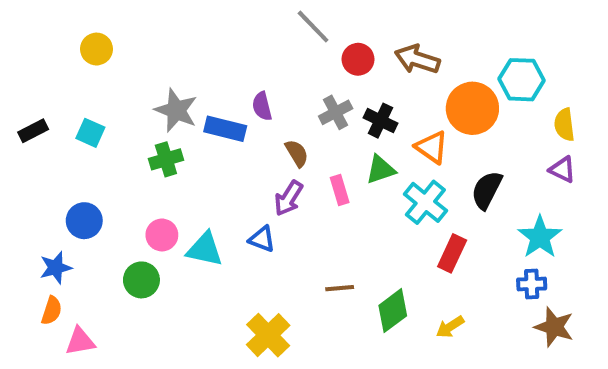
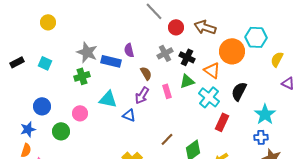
yellow semicircle: (564, 125) -> (277, 59), turned 35
purple triangle: (562, 170) -> (288, 83), moved
cyan triangle: (205, 249) -> (108, 99), moved
green circle: (141, 280) -> (61, 131), moved
brown line: (340, 288) -> (167, 139), turned -40

